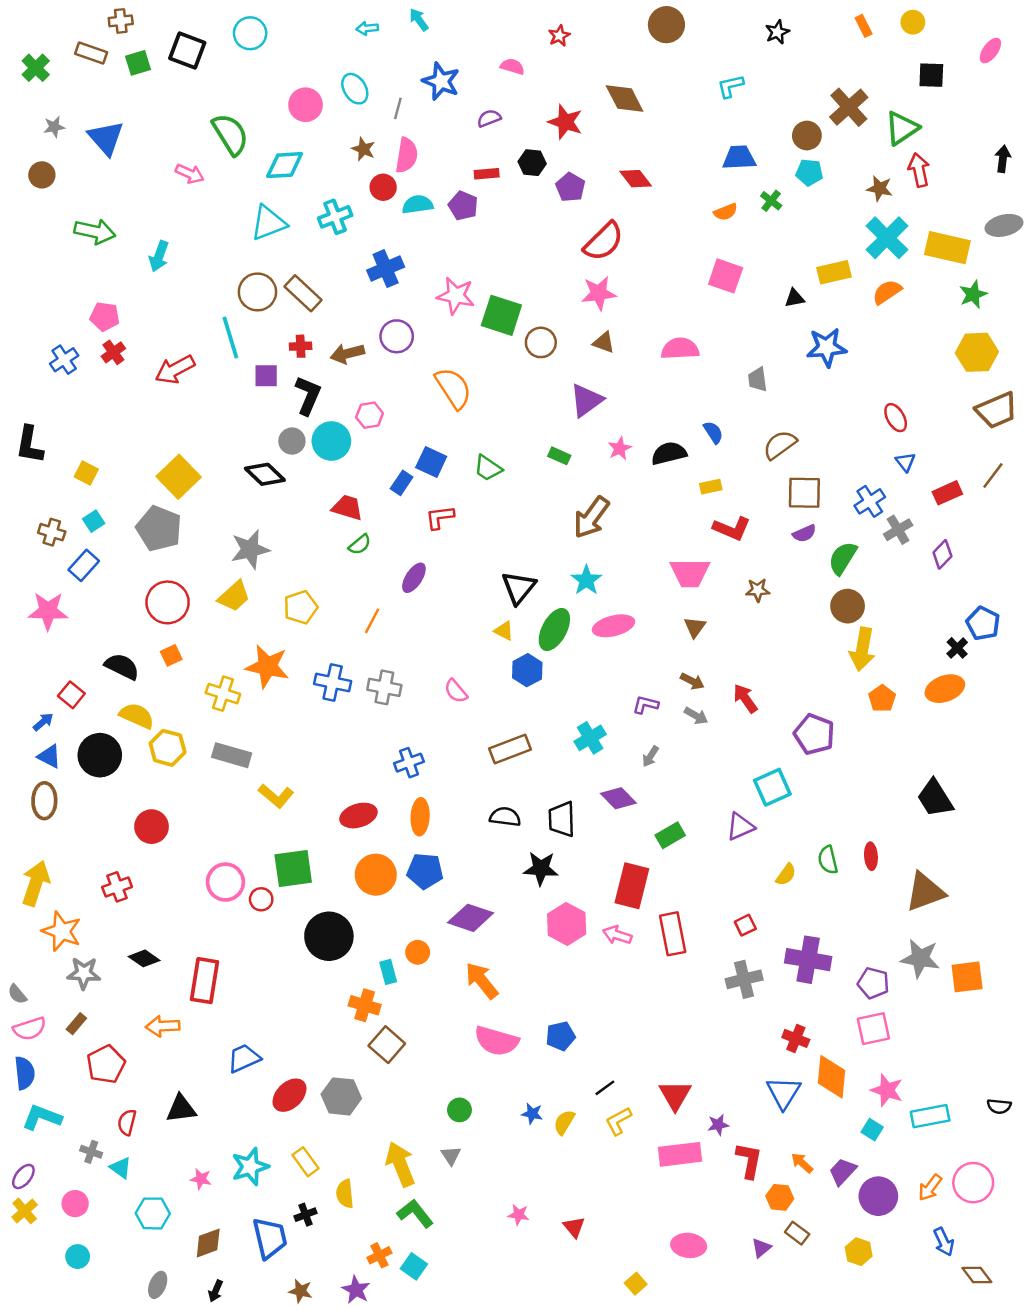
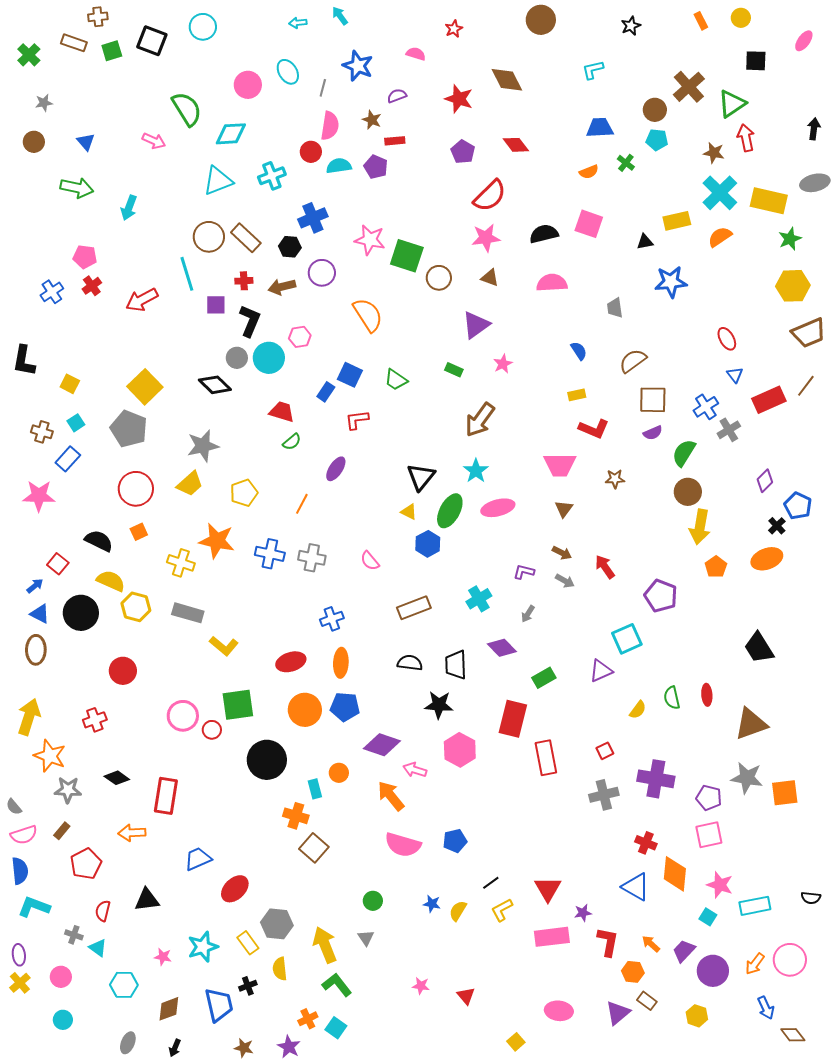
blue triangle: (106, 138) -> (86, 142), moved, size x0.6
brown star: (363, 149) -> (372, 120), moved
black hexagon: (532, 163) -> (290, 247), moved
black semicircle: (669, 453) -> (544, 234), moved
red rectangle: (947, 493) -> (769, 400), size x1.4
purple diamond: (942, 554) -> (765, 481), moved
pink arrow: (617, 935) -> (415, 770), moved
blue triangle: (783, 1093) -> (636, 887), turned -32
gray hexagon: (341, 1096) -> (277, 924), moved
purple ellipse: (23, 1176) -> (19, 955), turned -45
purple triangle: (761, 1248) -> (618, 1013), size x1.5

